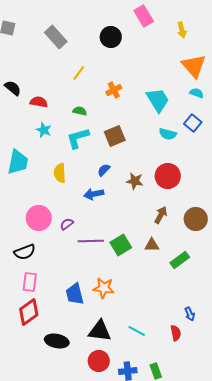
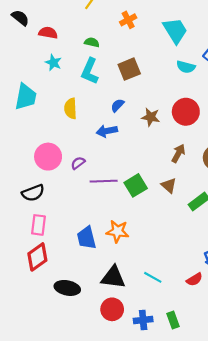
cyan L-shape: (78, 138) -> (90, 71), turned -50
brown triangle: (152, 245) -> (169, 185), turned 42
red semicircle: (176, 333) -> (194, 279), turned 70

